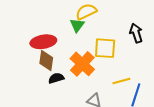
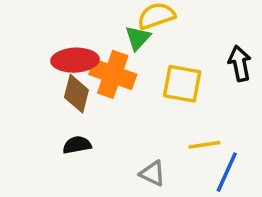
orange cross: (82, 64) -> (113, 74), moved, turned -30
black semicircle: (56, 78) -> (77, 145), moved

